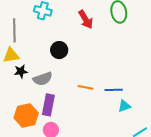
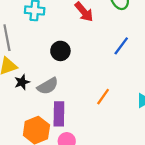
orange line: (86, 87) -> (103, 97), moved, turned -56
blue line: (114, 90) -> (121, 46), moved, turned -42

